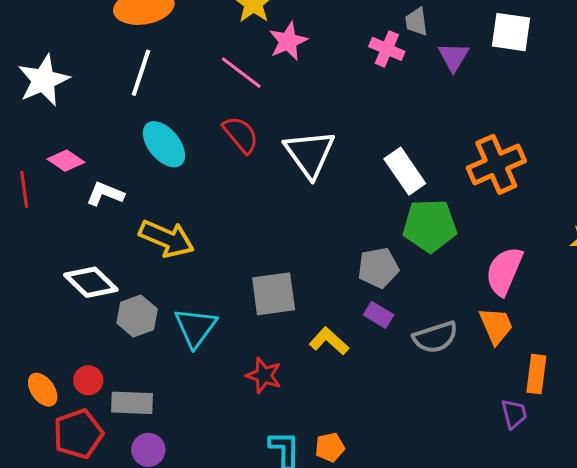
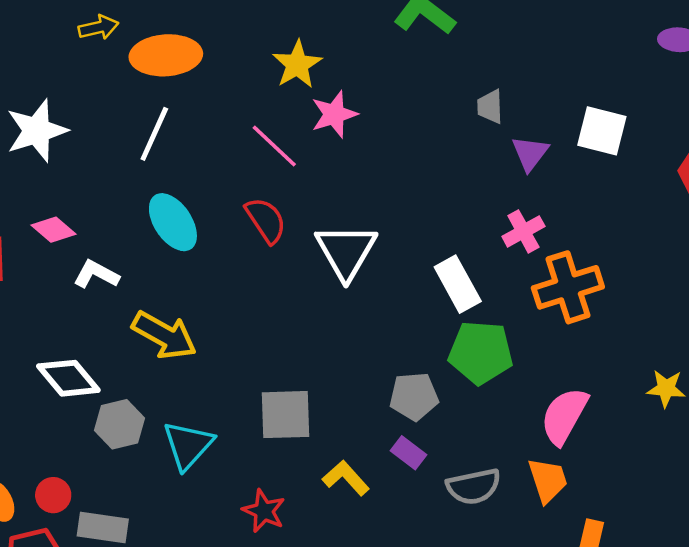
pink cross: (387, 49) -> (523, 231), moved, turned 32

